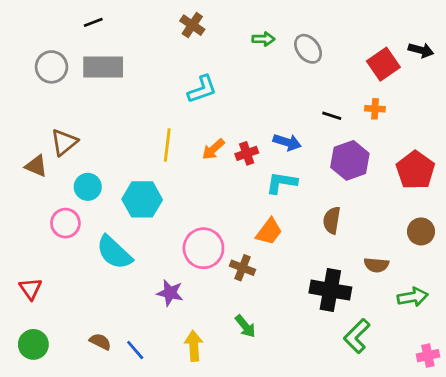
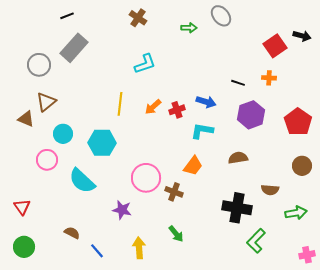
gray ellipse: (308, 49) -> (221, 16), moved
gray circle: (51, 67) -> (39, 65), moved
gray rectangle: (103, 67) -> (74, 48), turned -48
brown semicircle: (332, 220) -> (238, 158), turned 72
brown semicircle: (100, 342) -> (72, 233), moved

